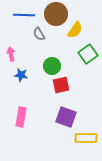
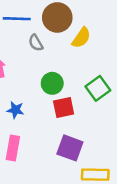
green square: (88, 54) -> (98, 88), moved
blue star: (21, 75) -> (15, 110), moved

